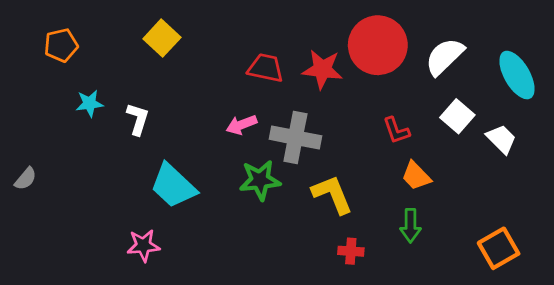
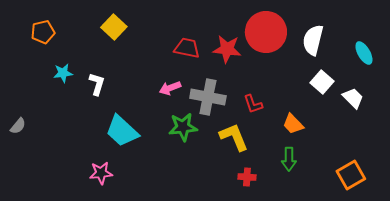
white semicircle: (445, 57) -> (313, 40), turned -32
cyan ellipse: (517, 75) -> (364, 53), size x0.7
red L-shape: (396, 130) -> (253, 104), moved

